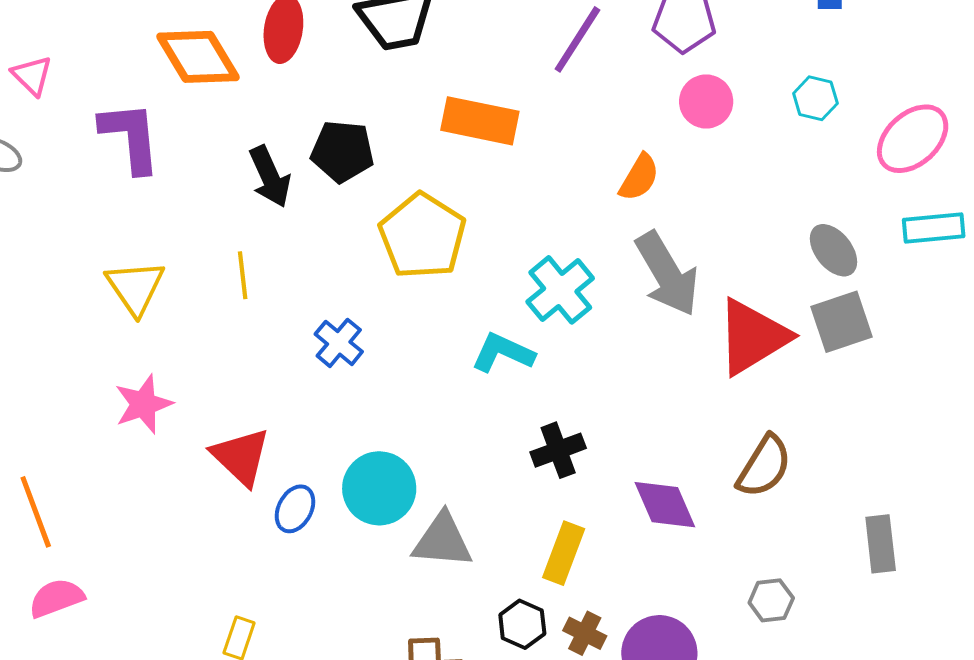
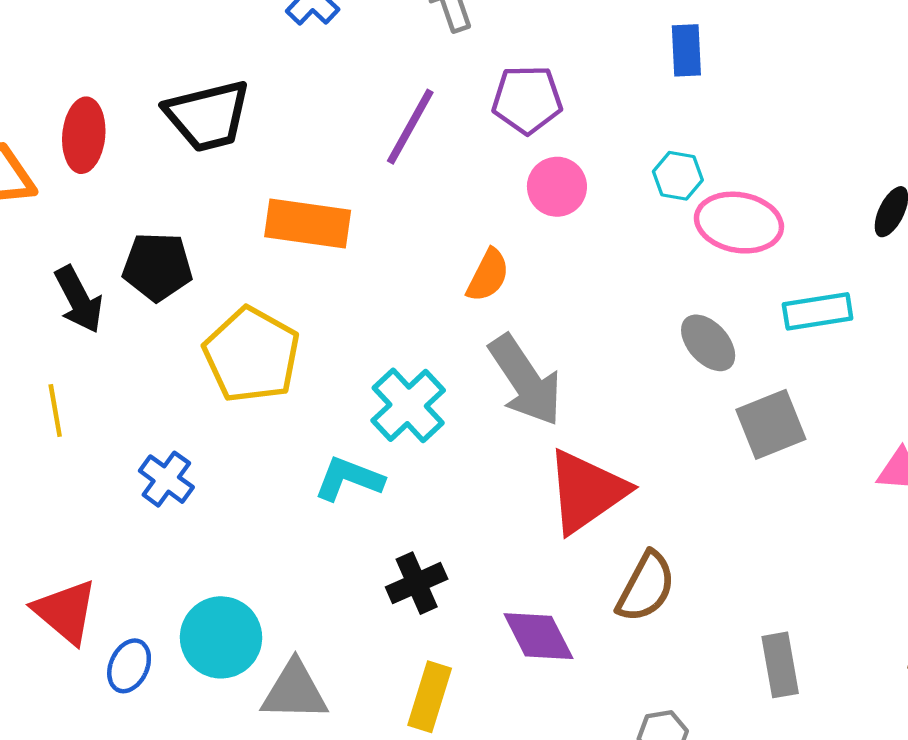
pink ellipse: (913, 139) -> (739, 223), moved, turned 56
gray square: (842, 322) -> (771, 424), moved
red triangle: (753, 337) -> (586, 491), moved

